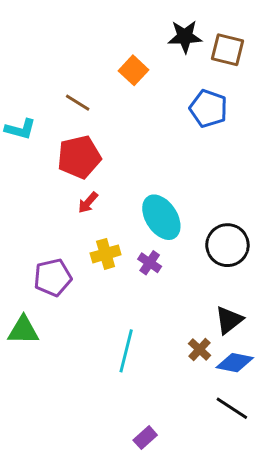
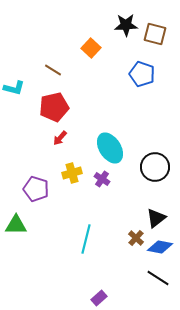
purple pentagon: (53, 277) -> (36, 189), turned 30

